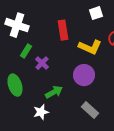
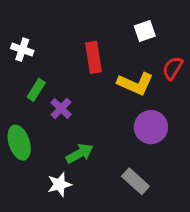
white cross: (17, 25) -> (22, 50), size x0.6
purple circle: (84, 75) -> (151, 127), moved

